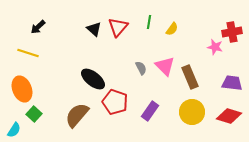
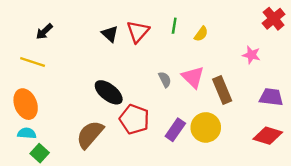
red cross: (232, 32) -> (274, 19), moved, turned -30
yellow circle: (192, 112) -> (206, 127), moved
green square: (34, 114) -> (40, 153), moved
cyan semicircle: (14, 130) -> (27, 133), moved, turned -119

